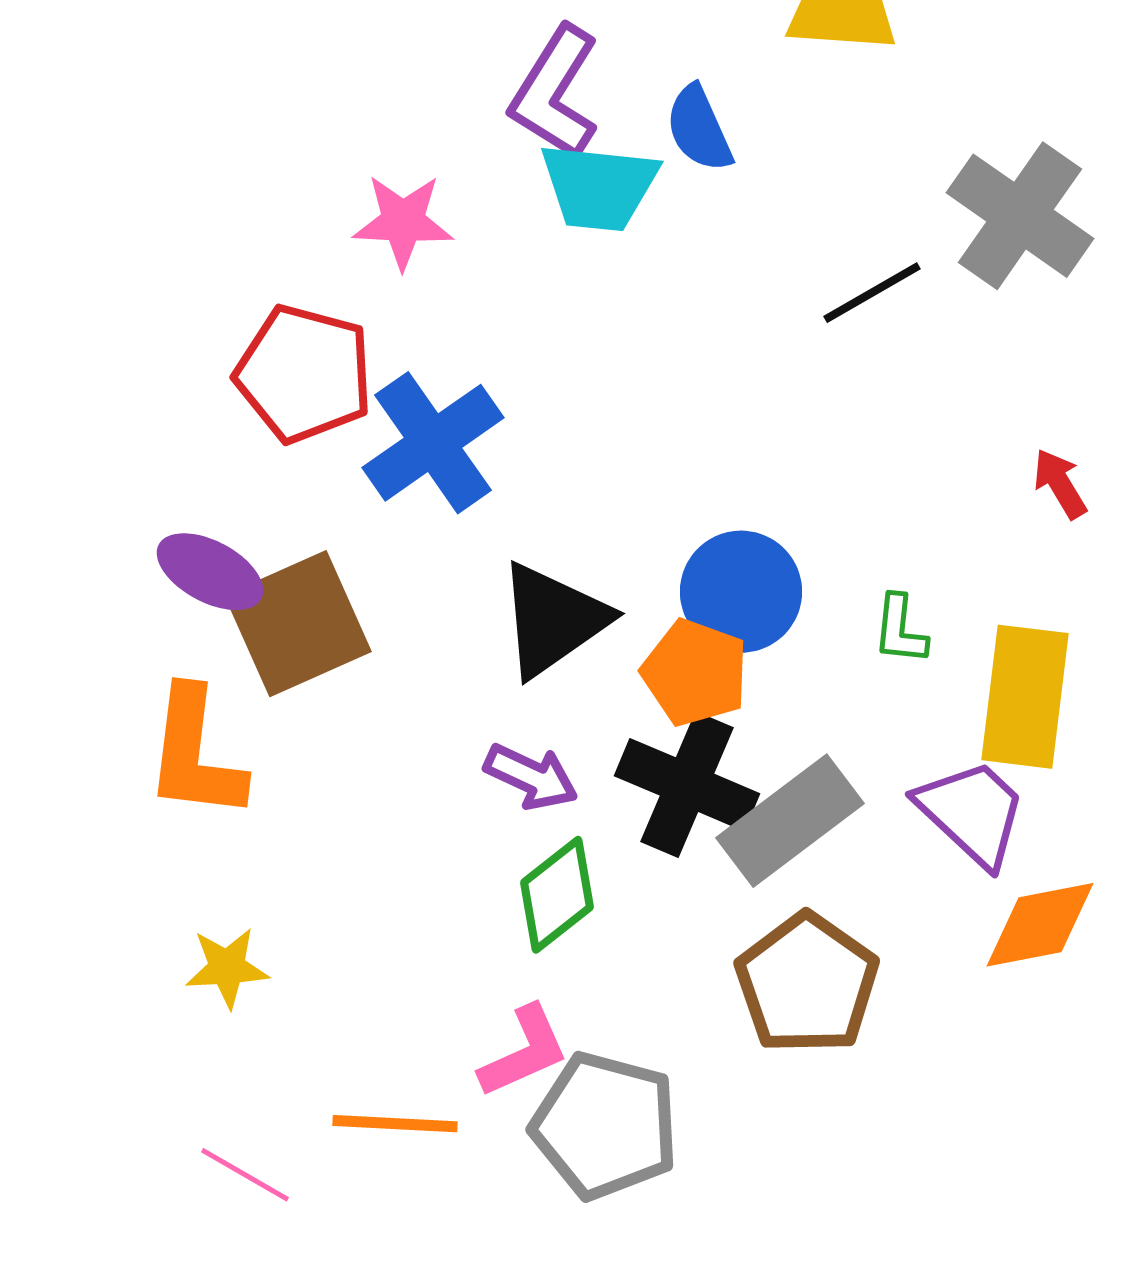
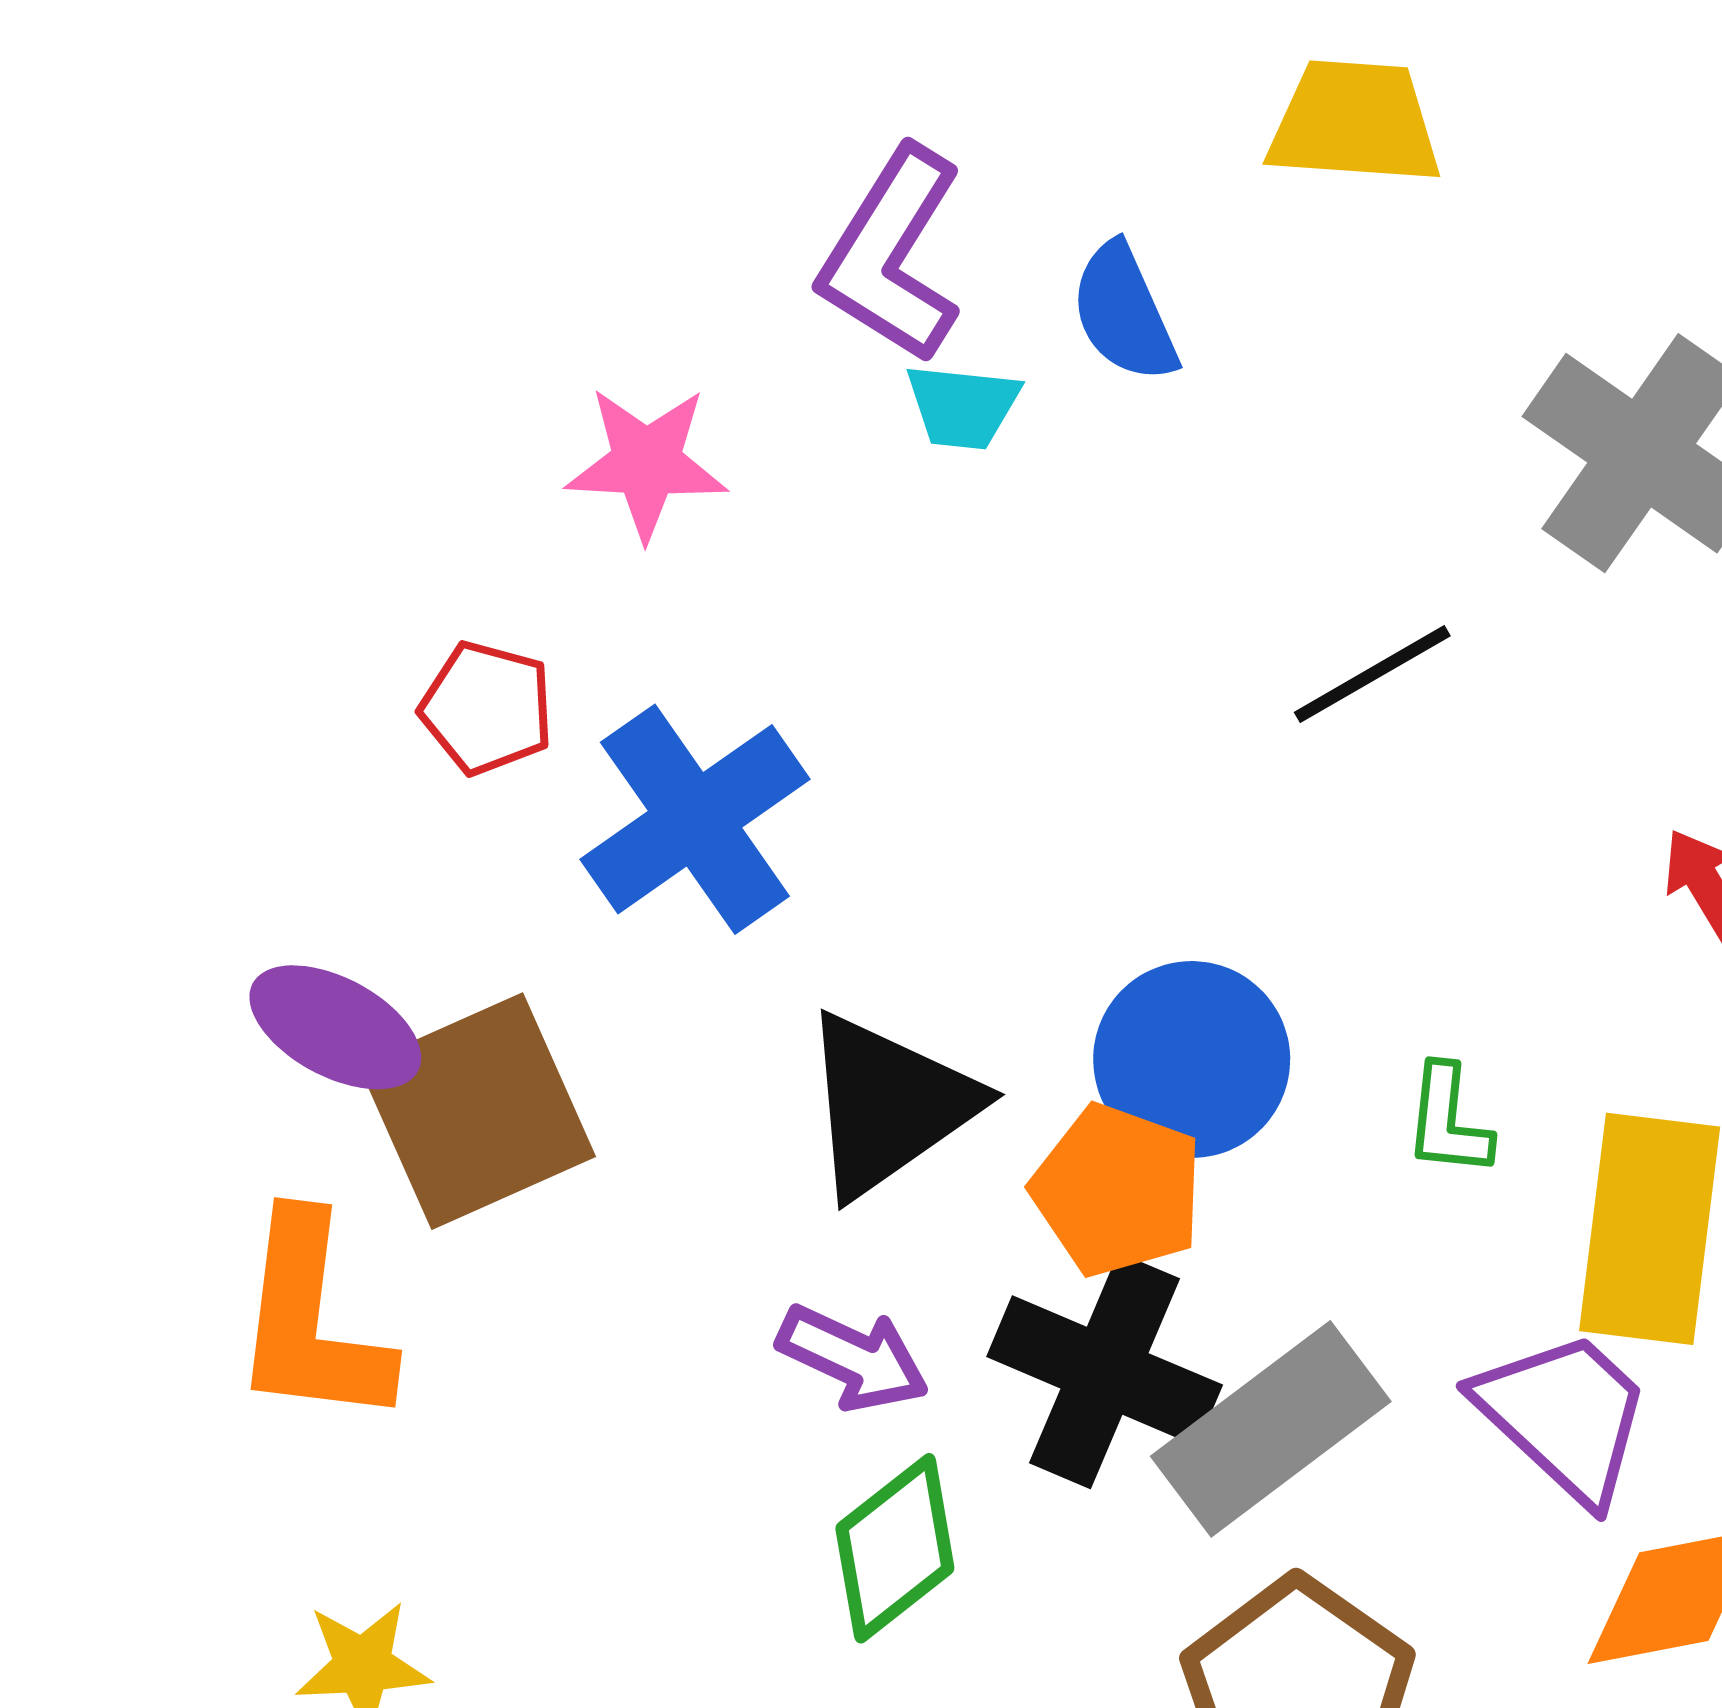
cyan trapezoid: (599, 187) -> (963, 406), size x0.6
black line: (872, 293) -> (1372, 674), moved
red pentagon: (304, 374) -> (487, 708), size x0.6

